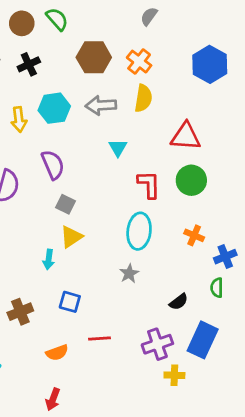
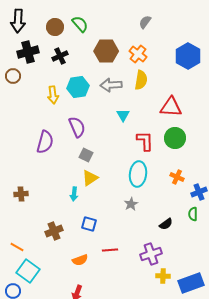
blue rectangle: (203, 340) -> (191, 283), moved, turned 45

